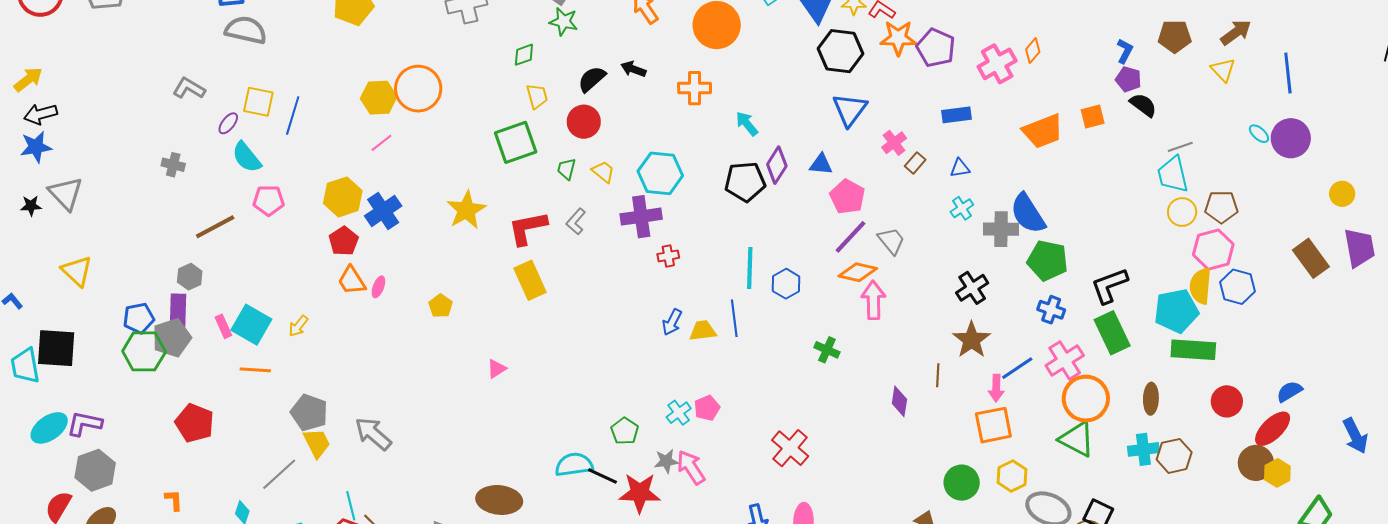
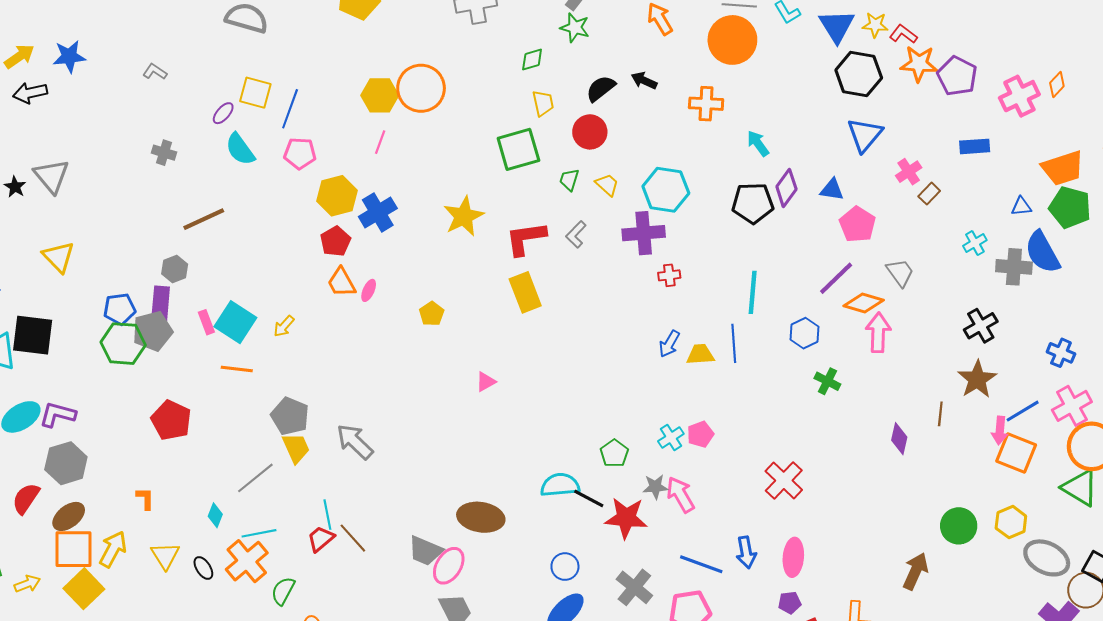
gray L-shape: (189, 88) -> (155, 72), moved, size x0.7
pink line: (381, 143) -> (380, 142), turned -35
blue star: (36, 147) -> (69, 56), moved
blue triangle: (960, 168) -> (1021, 206), moved
pink pentagon: (269, 200) -> (300, 153), moved
black star: (31, 206) -> (15, 187), turned 30
purple line: (850, 237) -> (836, 278), moved
green pentagon: (1048, 260) -> (1070, 207), moved
blue hexagon: (786, 284) -> (804, 333), moved
orange square: (993, 425) -> (1016, 453), moved, turned 30

